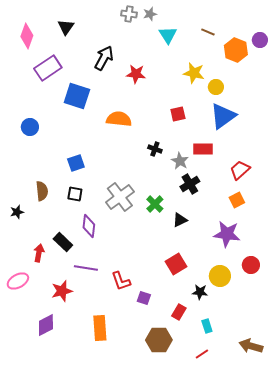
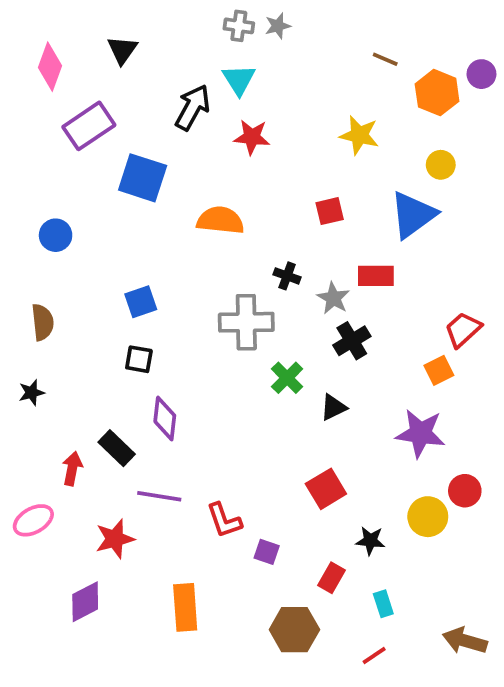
cyan triangle: (168, 35) -> (239, 80), moved
yellow circle: (216, 87) -> (441, 165), moved
red trapezoid: (240, 170) -> (463, 330), moved
brown semicircle: (42, 191) -> (43, 322), moved
gray cross: (120, 197) -> (246, 322), moved, turned 36
yellow circle: (220, 276) -> (428, 517), moved

